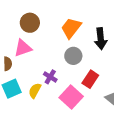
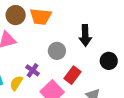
orange trapezoid: (71, 28) -> (41, 17), moved, turned -125

